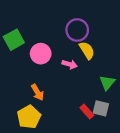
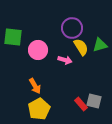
green square: (14, 40) -> (13, 37), turned 36
green triangle: (107, 83) -> (100, 45), moved, turned 35
yellow pentagon: (29, 117) -> (39, 109), moved

